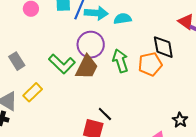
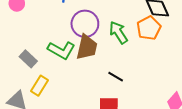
gray rectangle: (17, 61) -> (28, 59), moved
black line: (105, 114) -> (116, 77), moved

